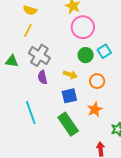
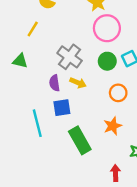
yellow line: (28, 30) -> (33, 29), moved
gray cross: (39, 55) -> (70, 57), moved
yellow arrow: (70, 75) -> (78, 83), moved
blue square: (69, 96) -> (62, 108), moved

